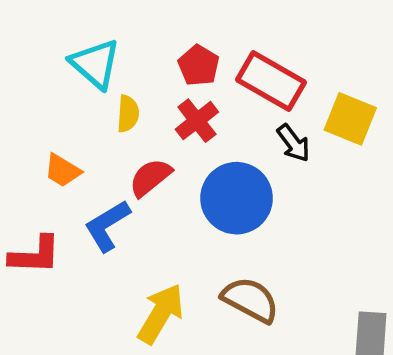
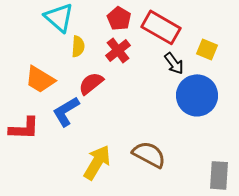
yellow square: (350, 119) -> (207, 49), size x0.7
orange trapezoid: (62, 171) -> (40, 79), size x1.4
blue circle: (237, 198) -> (197, 95), moved

